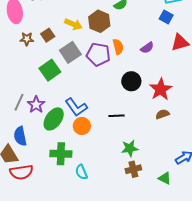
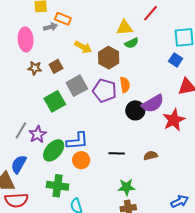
yellow arrow: (73, 24) -> (83, 47), moved
purple semicircle: (147, 48) -> (153, 104), moved, size x1.6
black circle: (131, 81) -> (135, 110), moved
red star: (161, 89) -> (174, 120), moved
blue L-shape: (76, 107) -> (77, 141), turned -65
brown semicircle: (162, 114) -> (151, 156), moved
blue semicircle: (20, 136) -> (19, 164), turned 36

